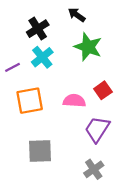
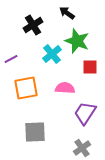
cyan cross: (42, 57) -> (52, 54), moved
red square: (103, 90) -> (90, 67), moved, turned 35

